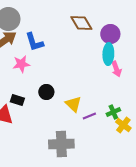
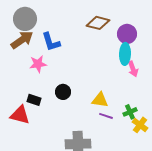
brown diamond: (81, 23) -> (98, 23), turned -45
yellow triangle: (73, 104) -> (100, 100), moved, turned -36
purple line: (89, 116) -> (106, 116), turned 40

